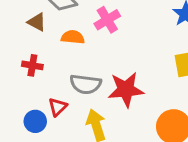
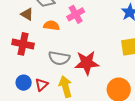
red cross: (32, 65) -> (23, 44), size x1.5
red triangle: (58, 107) -> (41, 85), moved

